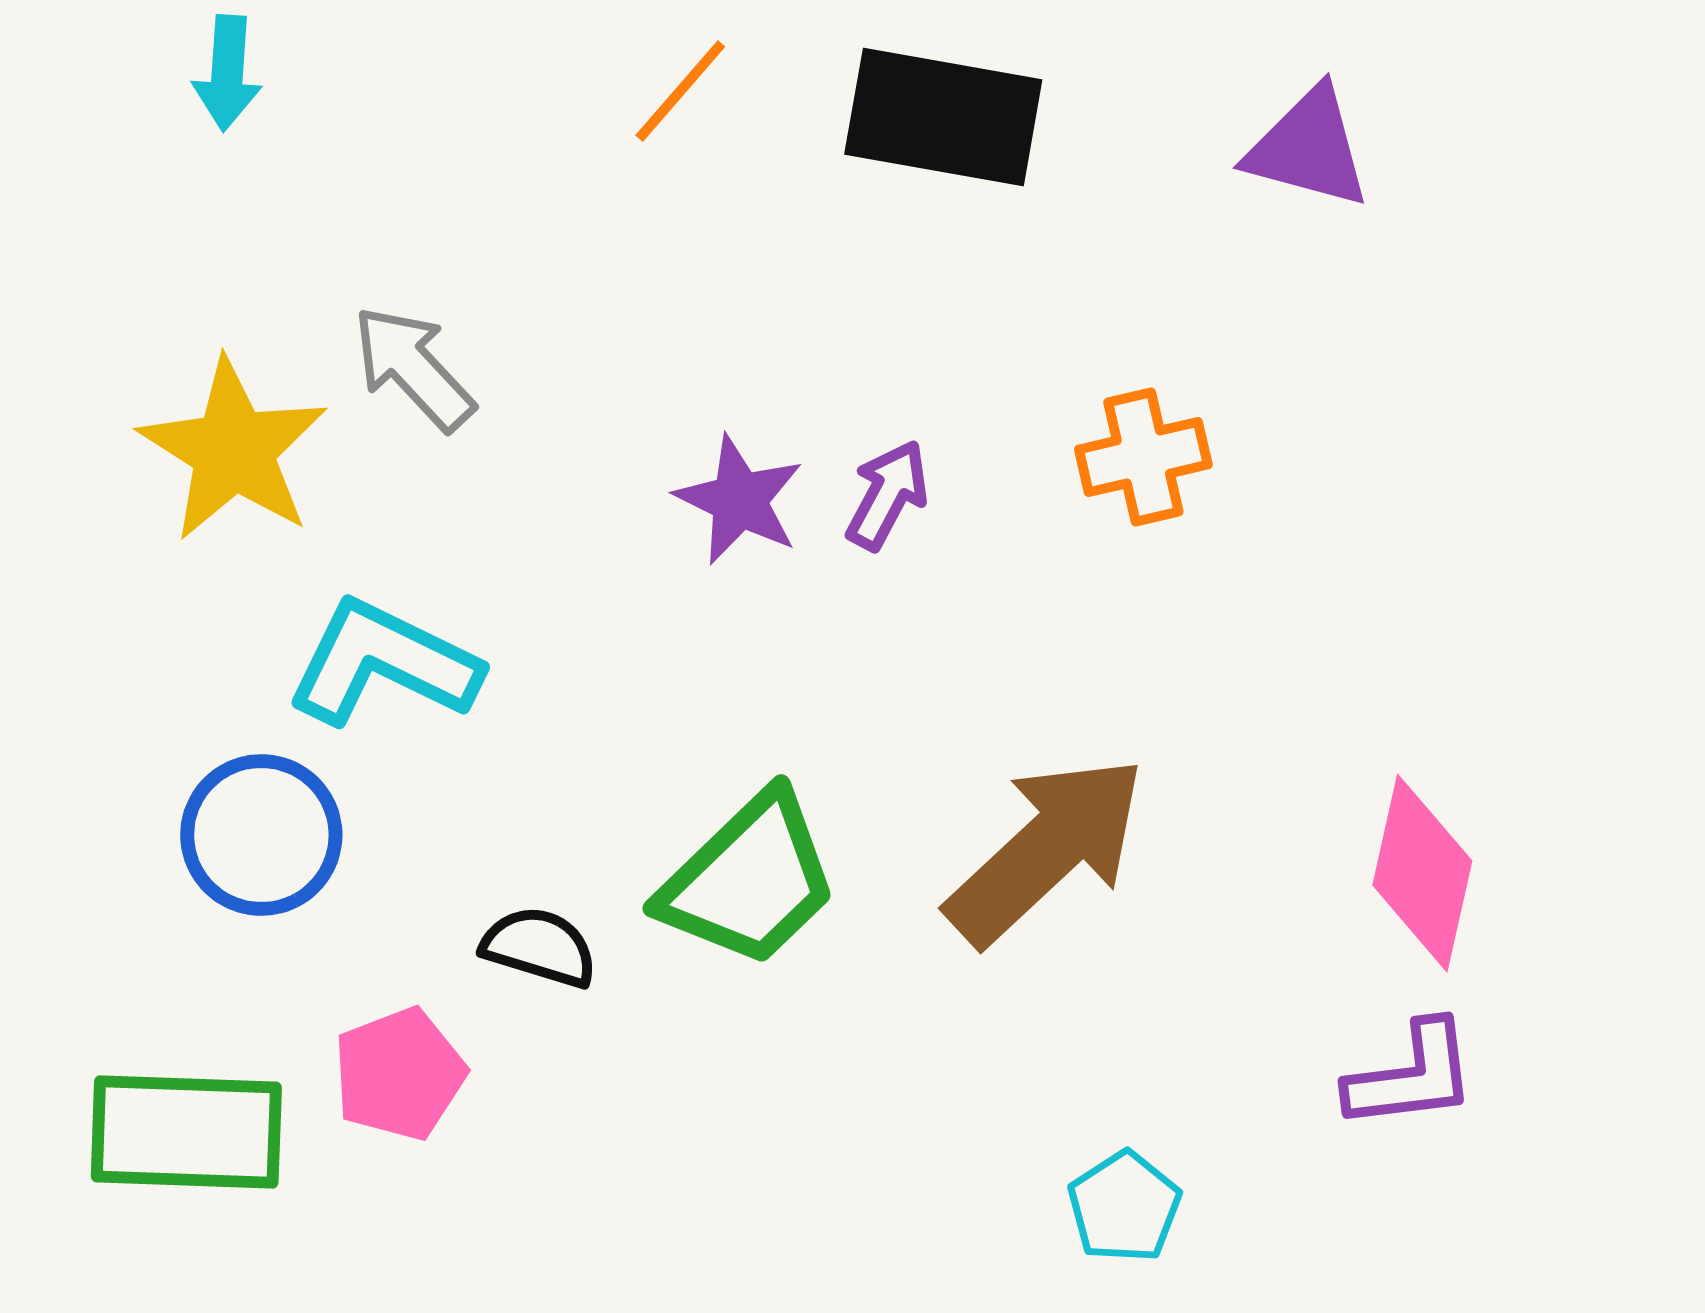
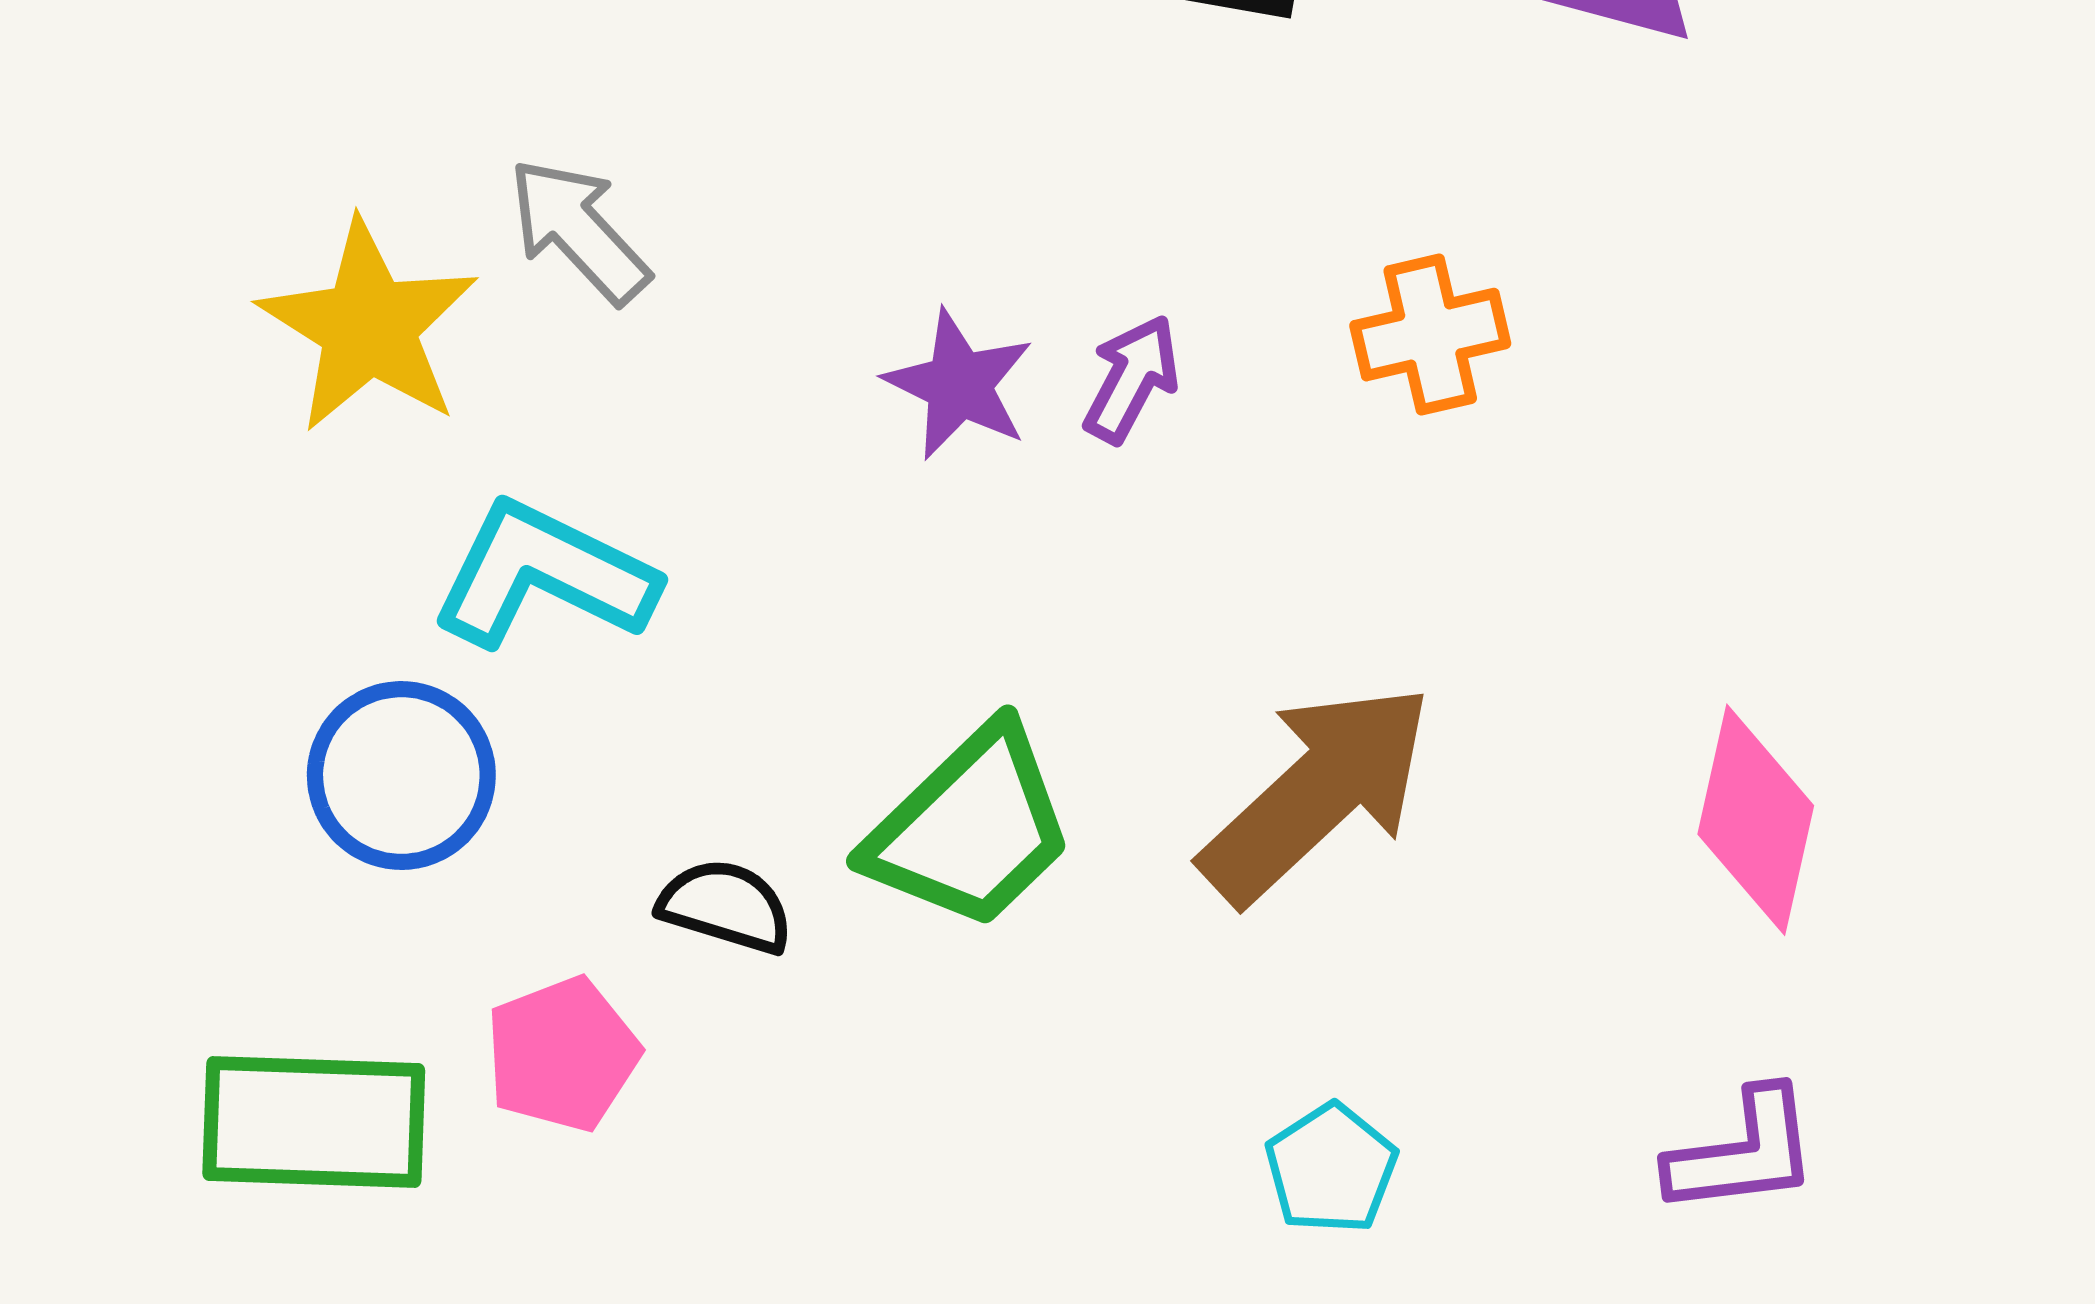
purple L-shape: (1411, 1076) -> (1743, 1152), moved
cyan pentagon: (1124, 1207) -> (1331, 1169), moved

